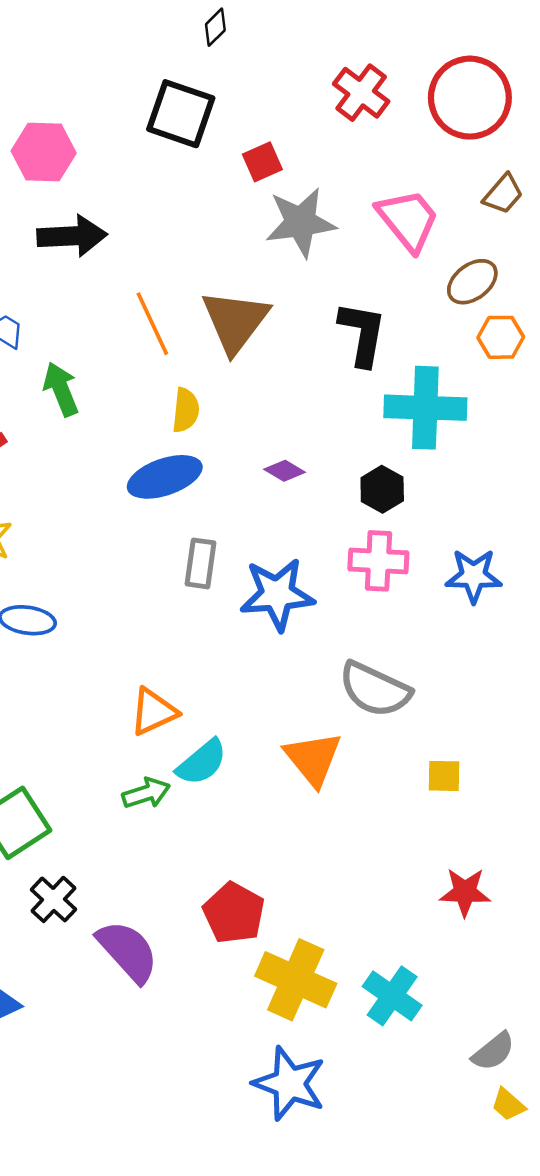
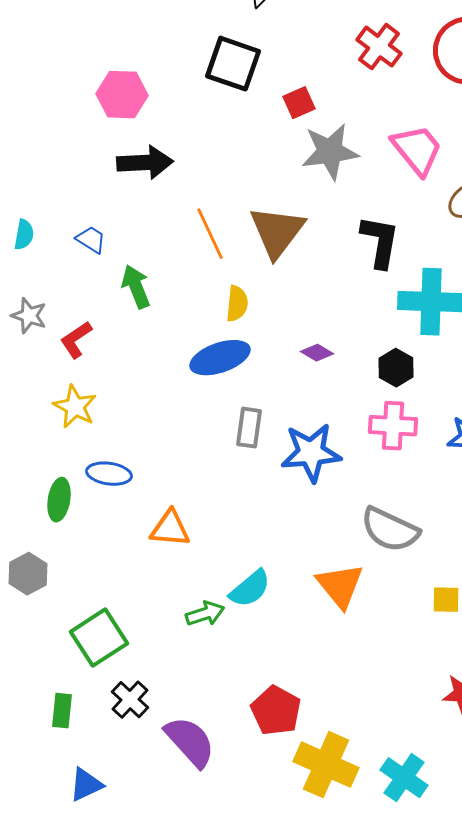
orange triangle: (154, 712) -> (170, 529), moved, turned 30

